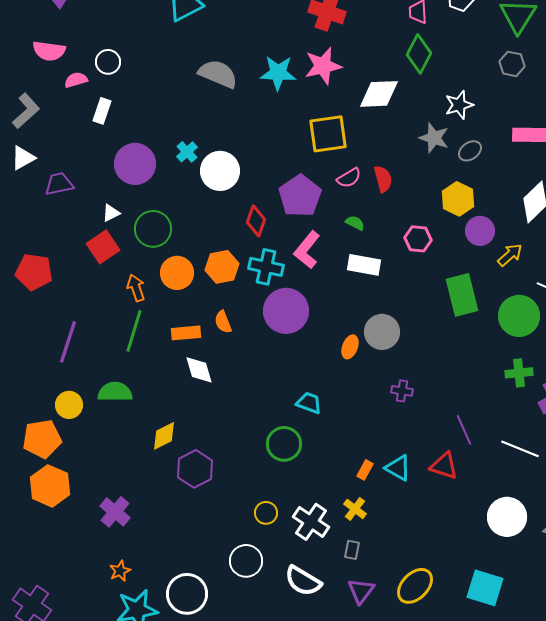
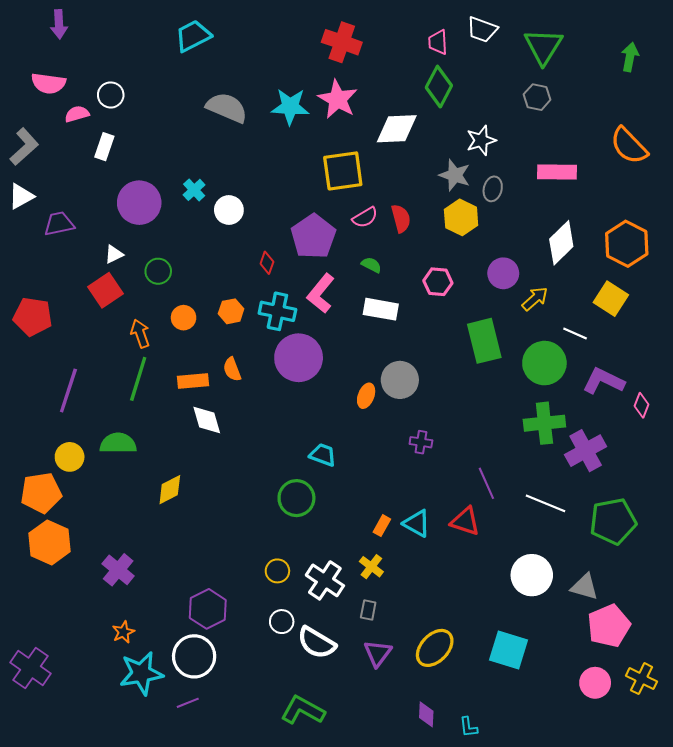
pink star: (323, 66) -> (338, 99), turned -30
gray ellipse: (470, 151) -> (493, 189), turned -40
white circle: (220, 171) -> (229, 210), size x0.7
yellow hexagon: (458, 199) -> (461, 217), moved
red diamond: (256, 221) -> (267, 263), size x0.7
green circle: (153, 229) -> (158, 271), size x0.7
orange hexagon: (222, 267) -> (231, 311), size x0.7
orange circle: (177, 273) -> (184, 318), size x0.7
green cross: (519, 373) -> (544, 423), size x1.4
purple hexagon: (195, 469) -> (208, 609), moved
white circle: (246, 561) -> (282, 622), moved, size x0.7

